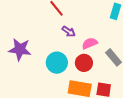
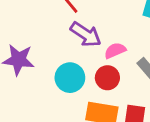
purple arrow: (69, 31) -> (86, 34), size x1.6

